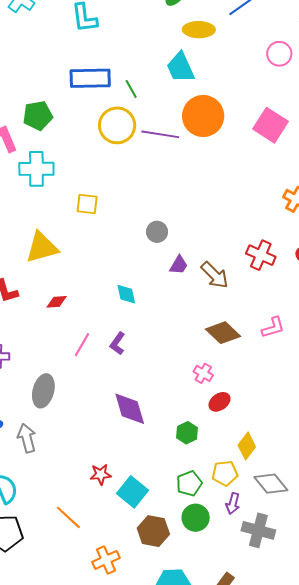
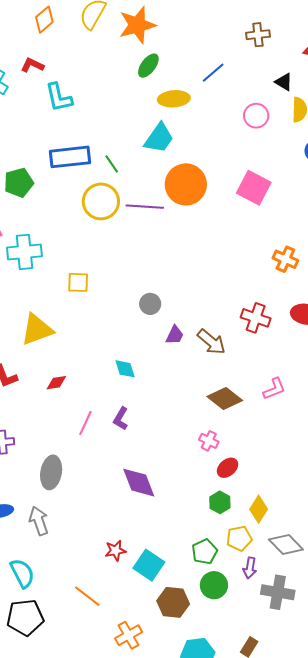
cyan trapezoid: (181, 67) -> (159, 138), turned -116
green pentagon: (38, 116) -> (19, 183), moved
green hexagon: (187, 433) -> (220, 502), moved

